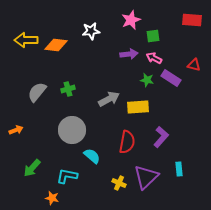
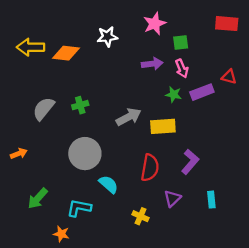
pink arrow: (154, 58) -> (182, 68), turned -140
purple rectangle: (171, 78) -> (202, 92), turned -54
purple triangle: (146, 177) -> (172, 198), moved, size x0.6

